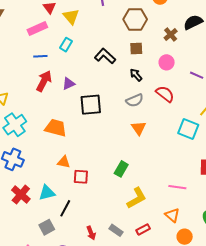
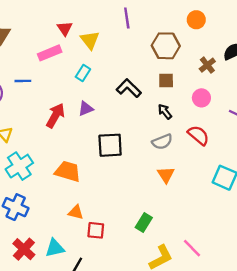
blue line: (40, 56) -> (23, 81), moved
purple triangle: (69, 84) -> (86, 109), moved
pink line: (177, 187) -> (192, 248), moved, turned 36

